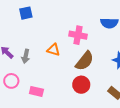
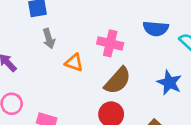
gray arrow: (26, 56) -> (49, 39), moved, turned -32

